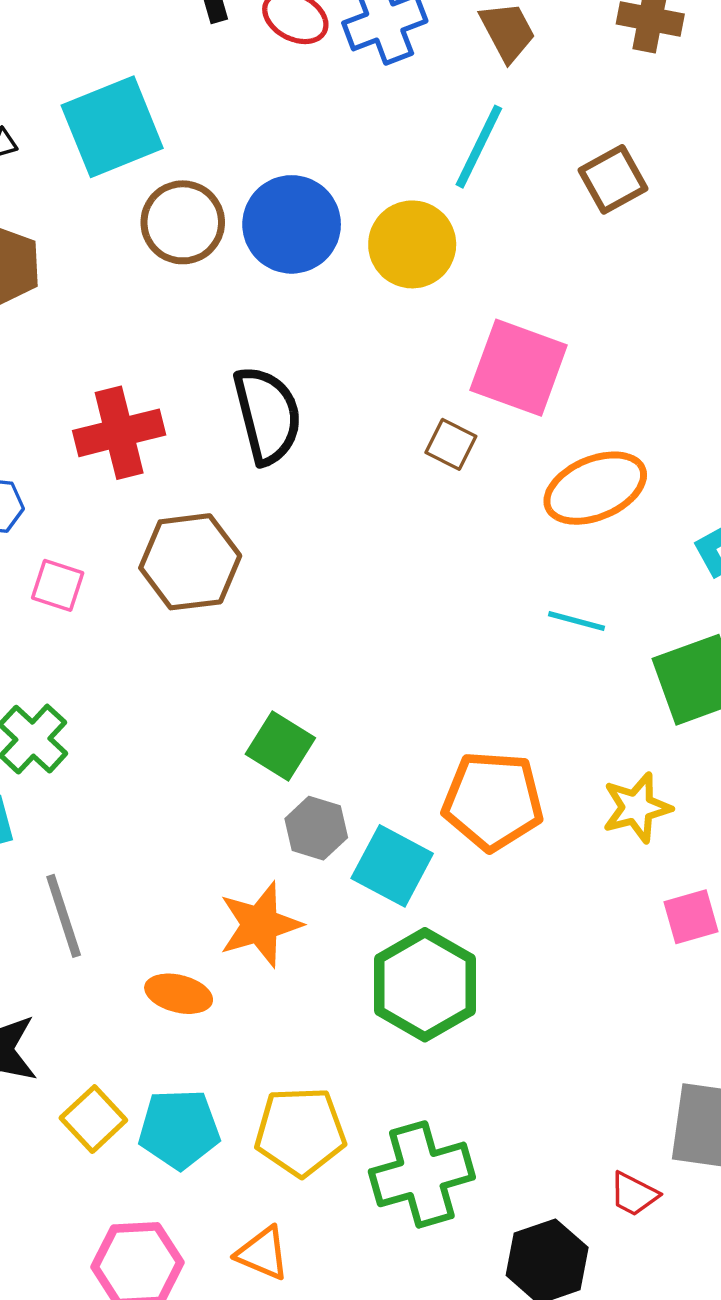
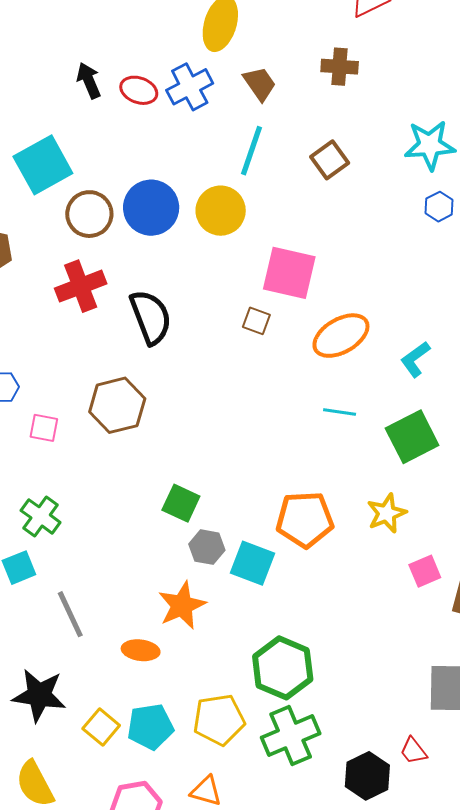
red cross: (119, 433) -> (81, 286), moved
green hexagon: (425, 985) -> (283, 668), moved
red trapezoid: (634, 1194) -> (413, 751), moved, turned 32

